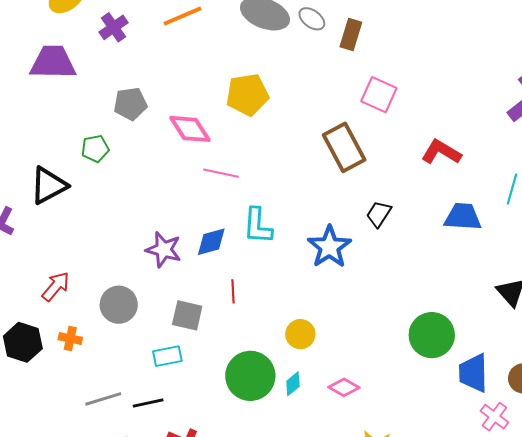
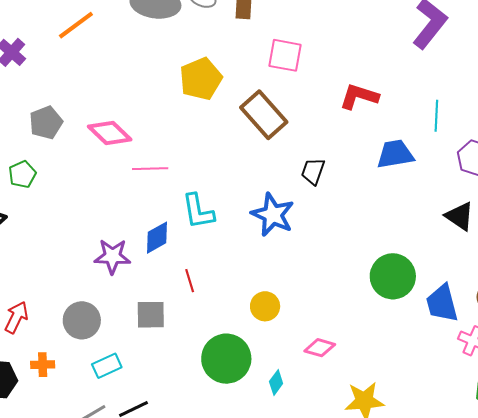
yellow pentagon: (247, 95) -> (201, 79), moved
cyan rectangle: (167, 356) -> (107, 366), moved
cyan diamond: (293, 384) -> (276, 383), moved

